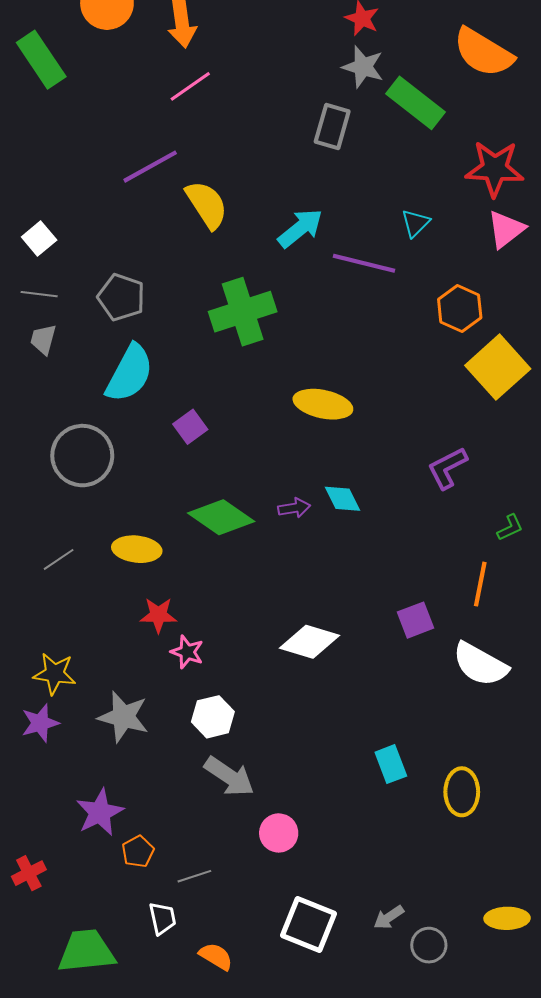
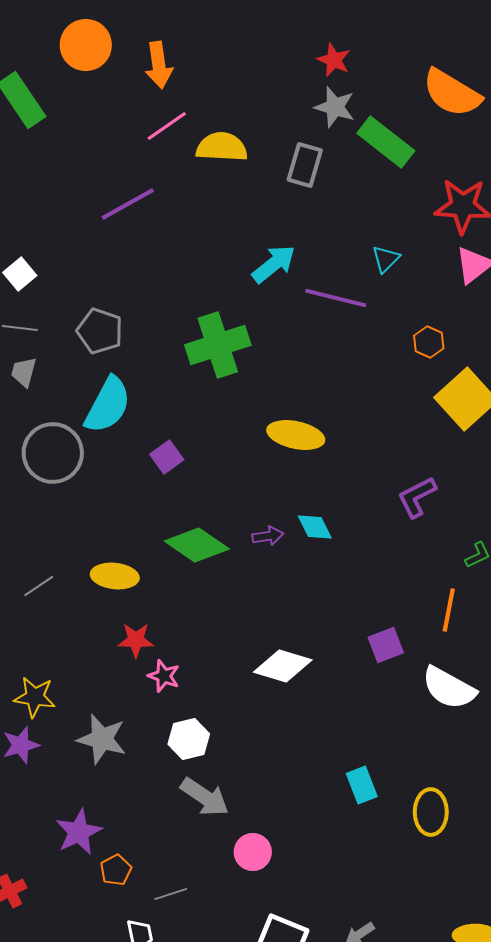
yellow semicircle: (207, 205) -> (222, 147), moved, turned -54
orange hexagon: (460, 308) -> (429, 342), size x0.7
gray circle: (82, 456) -> (53, 453), moved

